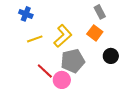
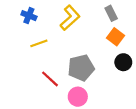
orange square: (95, 33) -> (116, 37), moved
yellow L-shape: (63, 36) -> (70, 18), moved
pink circle: (62, 80) -> (78, 97), moved

